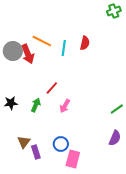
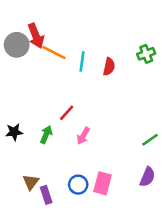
green cross: (114, 11) -> (146, 54), moved
red semicircle: (85, 43) -> (109, 67), moved
gray circle: (13, 51) -> (17, 45), moved
red arrow: (28, 54) -> (36, 36), moved
pink rectangle: (73, 159) -> (103, 183), moved

